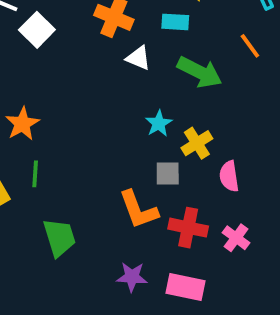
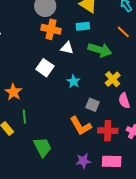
white square: (37, 30) -> (45, 68), moved
cyan star: (159, 123) -> (73, 81), moved
yellow cross: (197, 143) -> (113, 79), moved
gray square: (168, 174) -> (92, 105), turned 32

